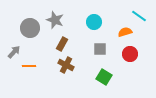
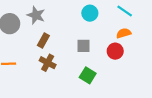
cyan circle: (94, 22) -> (90, 13), moved
orange semicircle: (125, 32) -> (124, 33), moved

